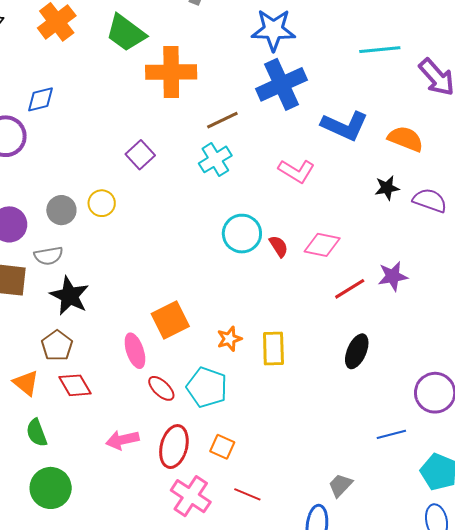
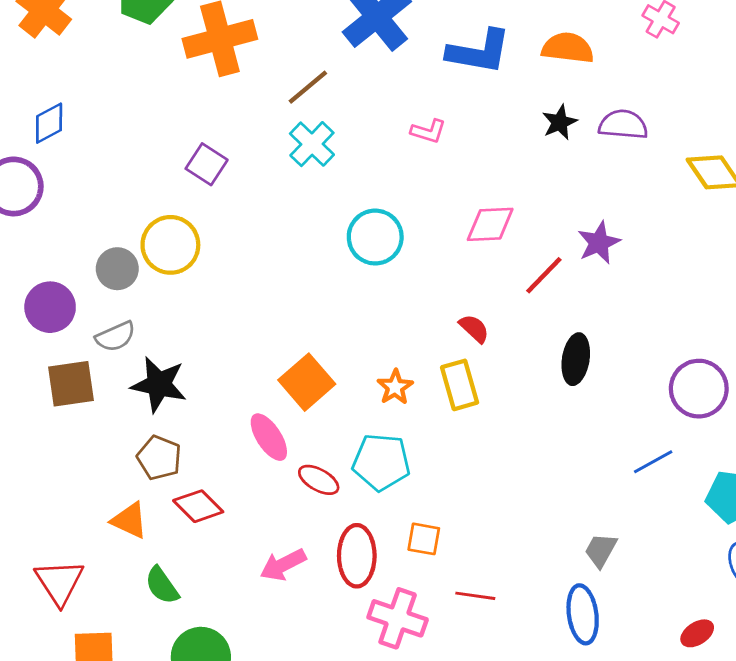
pink L-shape: (296, 171) -> (428, 131), size x0.7
yellow circle: (102, 203) -> (170, 245), size x1.5
red semicircle: (279, 246) -> (474, 328), moved

